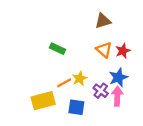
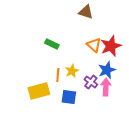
brown triangle: (103, 21) -> (86, 12), moved, turned 35
red star: (123, 51) -> (111, 46), size x1.5
orange line: (64, 83) -> (58, 75), turned -56

